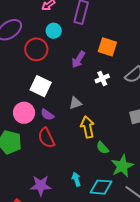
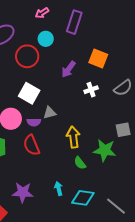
gray triangle: (75, 103) -> (50, 113), moved
purple semicircle: (47, 115) -> (34, 122), turned -40
green semicircle: (103, 148) -> (80, 163), moved
green star: (122, 166) -> (105, 150), moved, turned 30

